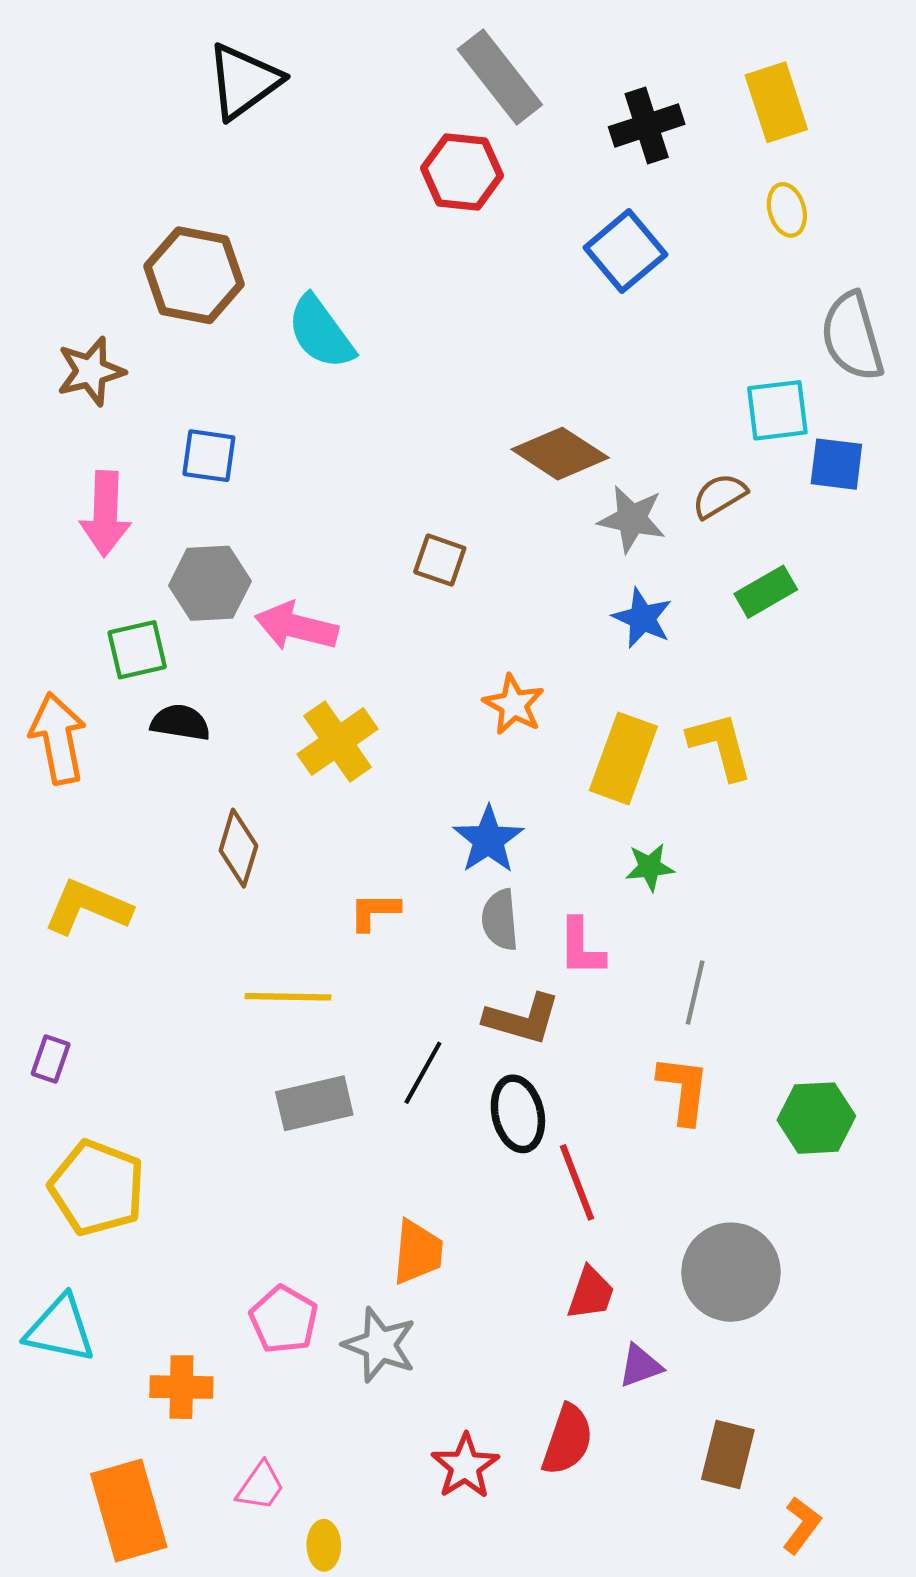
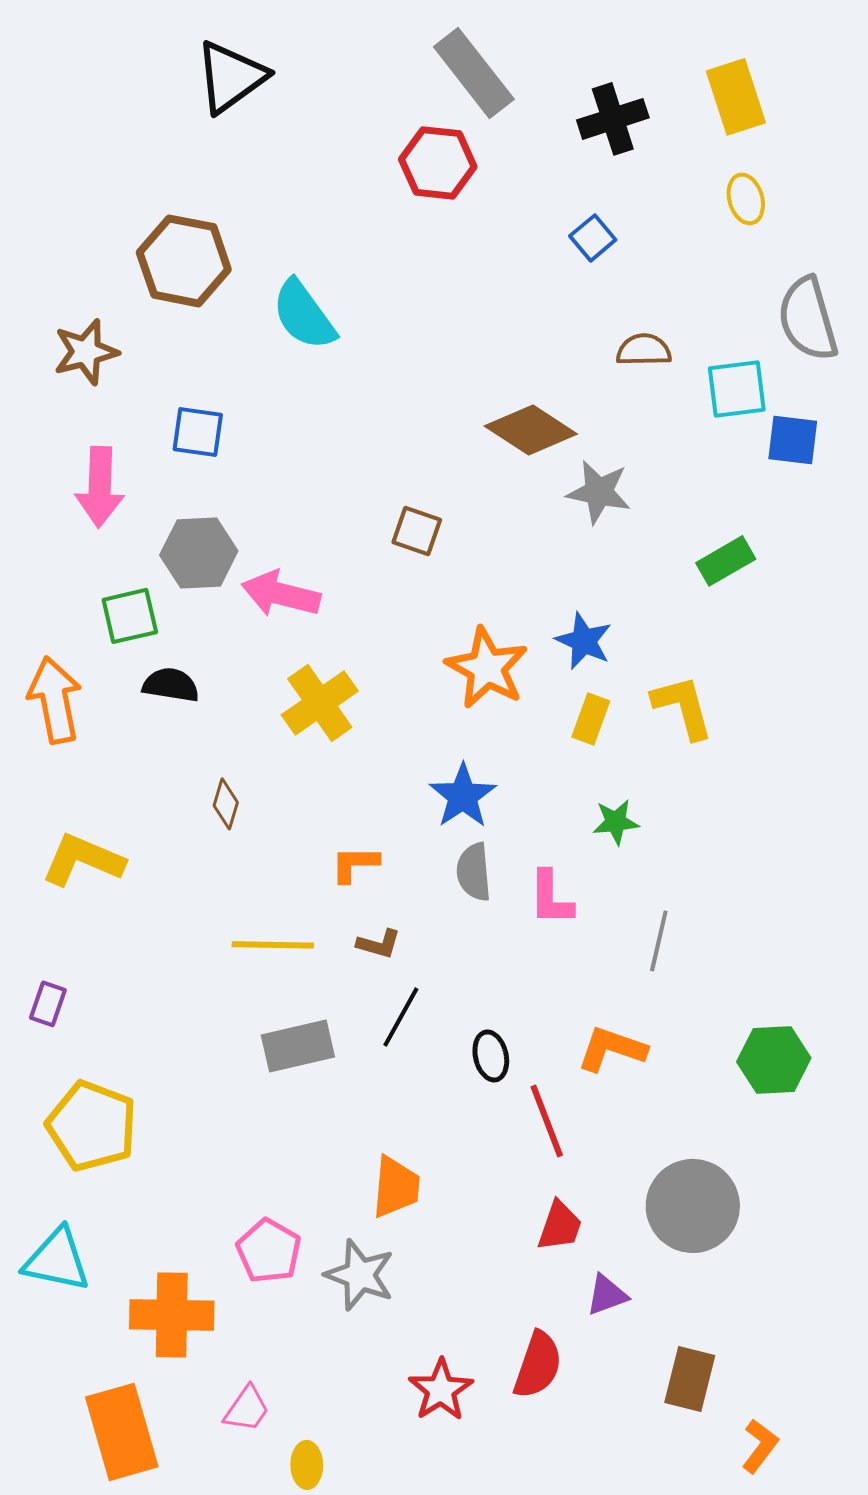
blue square: (625, 251) -> (593, 238), size x0.6
brown semicircle: (719, 496) -> (644, 350), moved, turned 30
blue star: (642, 618) -> (584, 641), moved
orange star: (514, 705) -> (487, 668), size x1.4
yellow rectangle: (623, 758) -> (591, 719), size x0.6
brown diamond: (238, 848) -> (226, 804), size x0.7
brown L-shape: (522, 1019) -> (379, 944), moved, size x0.6
orange L-shape: (684, 1090) -> (612, 1049), moved, turned -78
black ellipse: (518, 1114) -> (491, 1056), size x0.7
orange cross: (181, 1387) -> (172, 1315), size x1.4

